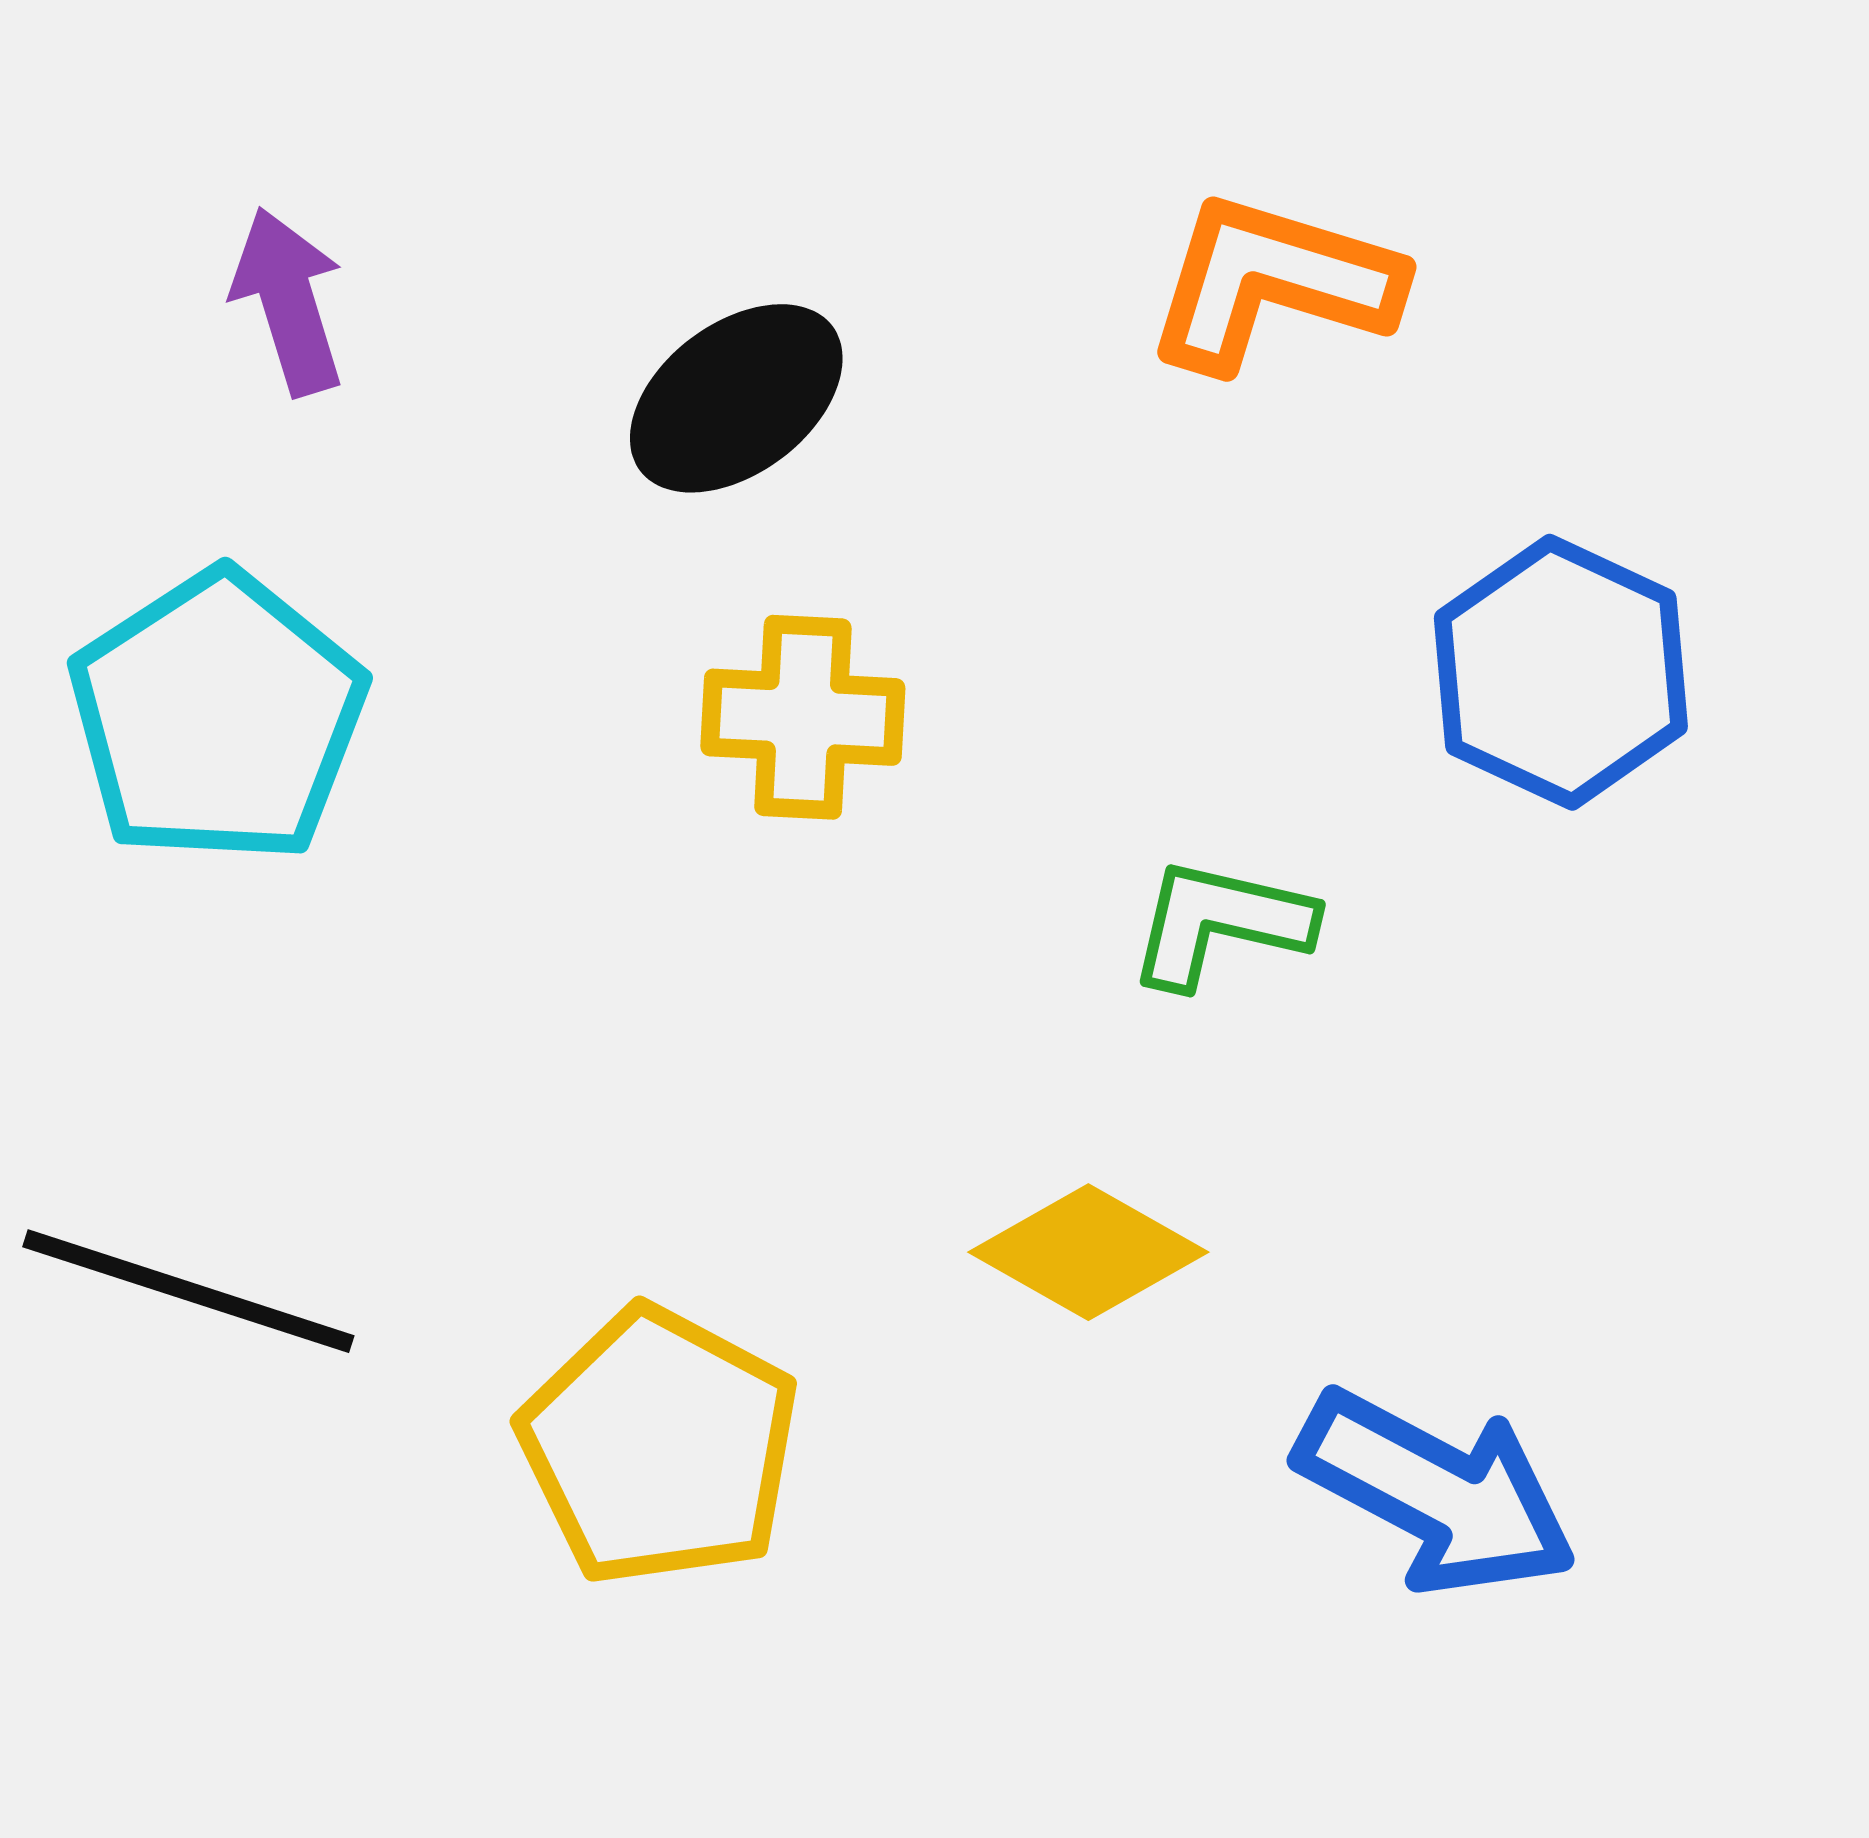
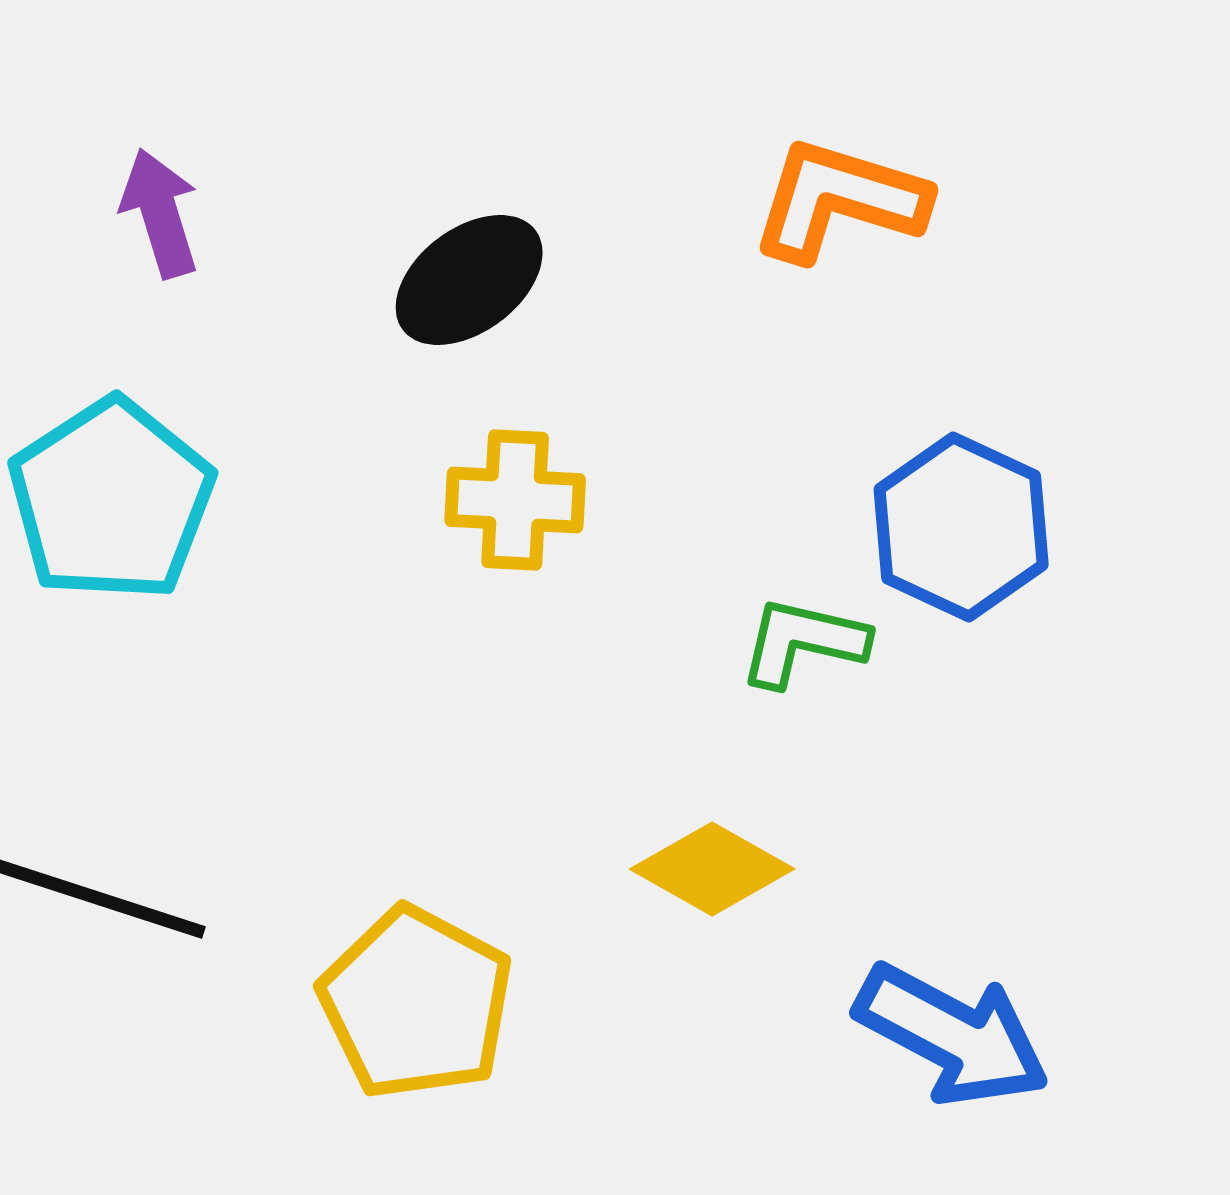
blue hexagon: (1561, 672) -> (961, 527), moved

